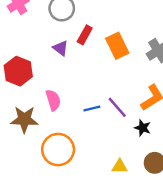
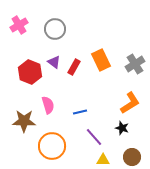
red rectangle: (85, 35) -> (74, 67), moved
red hexagon: (18, 71) -> (30, 72), moved
purple line: (117, 107) -> (94, 137), moved

